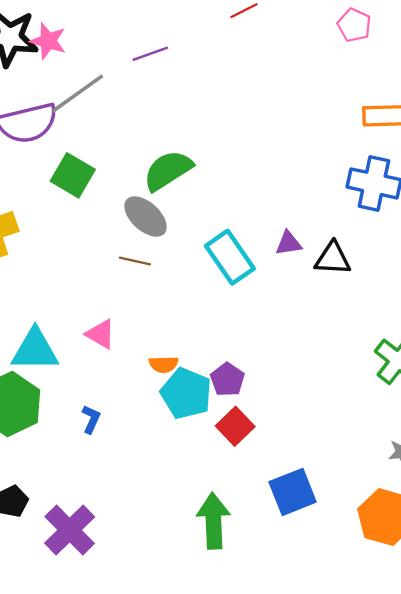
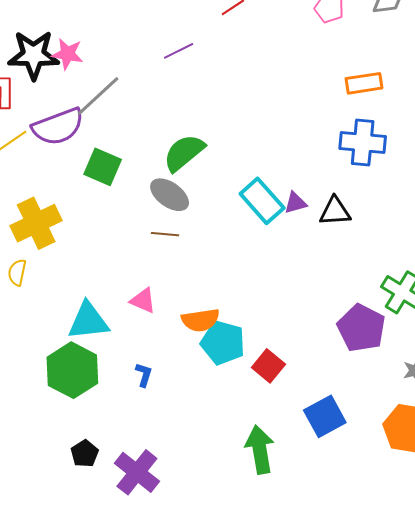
purple line: (150, 54) -> (179, 51), moved
cyan rectangle: (230, 257) -> (262, 201), moved
orange semicircle: (164, 364) -> (200, 320), size x1.5
purple pentagon: (227, 380) -> (361, 328), moved, size x1.6

